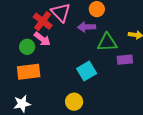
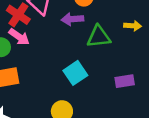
purple rectangle: (125, 60) -> (125, 81), moved

